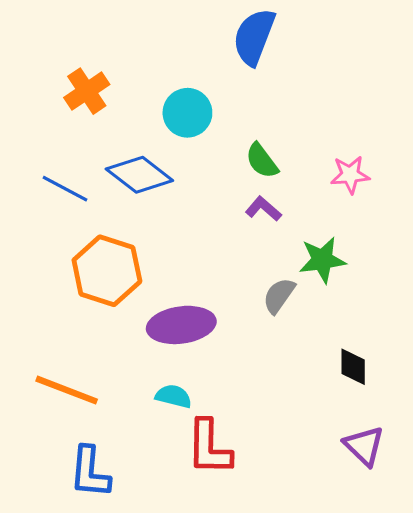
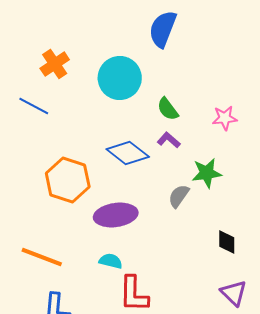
cyan circle: (187, 113) -> (120, 78), size x1.4
blue diamond: (139, 175) -> (128, 153), moved
blue line: (65, 189) -> (34, 106), moved

